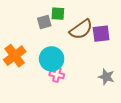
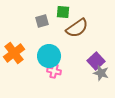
green square: (58, 14) -> (63, 12), moved
purple square: (101, 34) -> (96, 61), moved, turned -36

